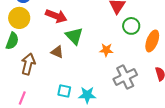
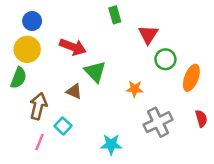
cyan square: (64, 91) -> (63, 126), moved, turned 32
pink line: (22, 98) -> (40, 142), moved

